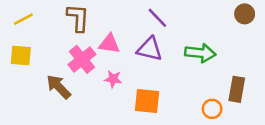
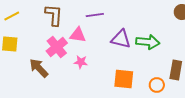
purple line: (157, 18) -> (95, 15), moved, turned -54
purple triangle: (150, 49) -> (121, 39), moved
orange square: (147, 101) -> (124, 79), moved

